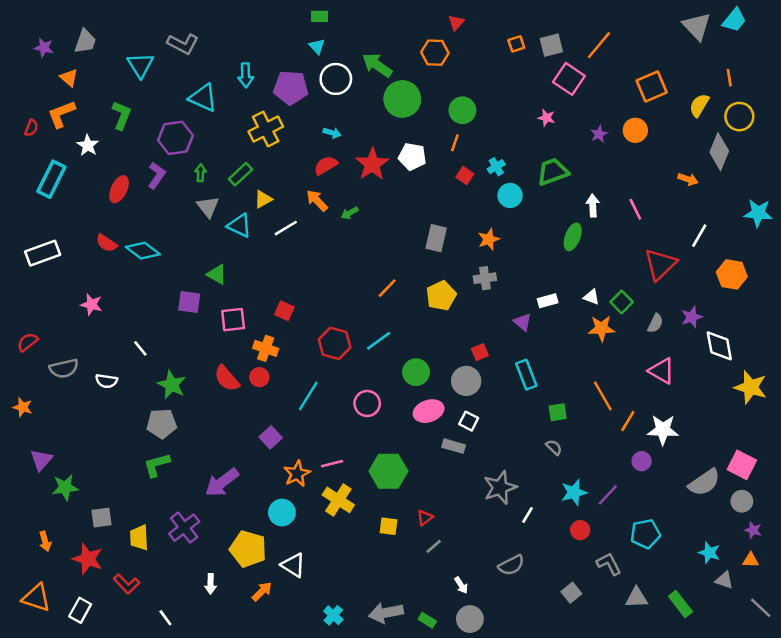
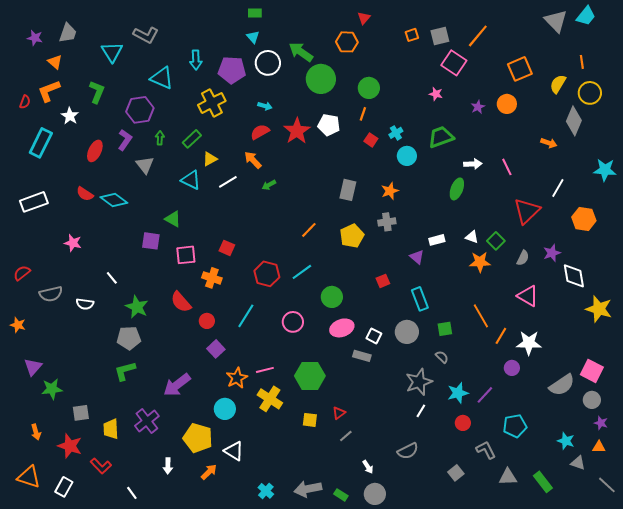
white arrow: (593, 206) -> (473, 164), turned 90
gray triangle: (208, 207) -> (145, 165), moved
green arrow: (350, 213) -> (269, 185), moved
red circle: (259, 377) -> (207, 321), moved
gray circle: (466, 381) -> (407, 332), moved
gray star: (500, 487) -> (419, 382), moved

